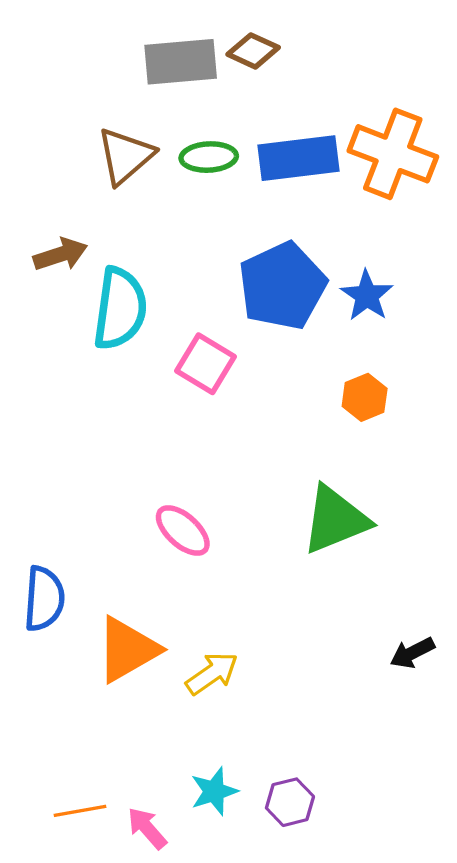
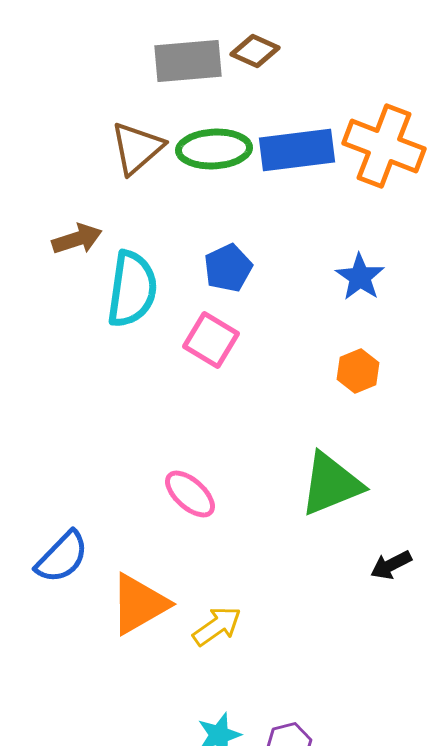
green ellipse: (209, 157) -> (214, 149), size x1.4
blue pentagon: (282, 286) -> (228, 268), moved, size x0.6
blue semicircle: (44, 599) -> (62, 557), turned 40
black arrow: (412, 653) -> (391, 565), moved

